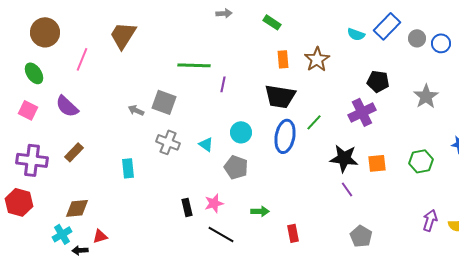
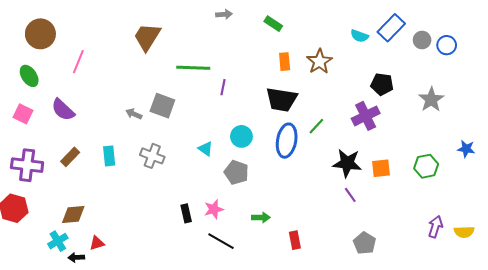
brown trapezoid: (123, 35) -> (147, 37), moved
gray cross: (168, 142) -> (152, 156), moved
cyan rectangle: (128, 168) -> (109, 156), moved

